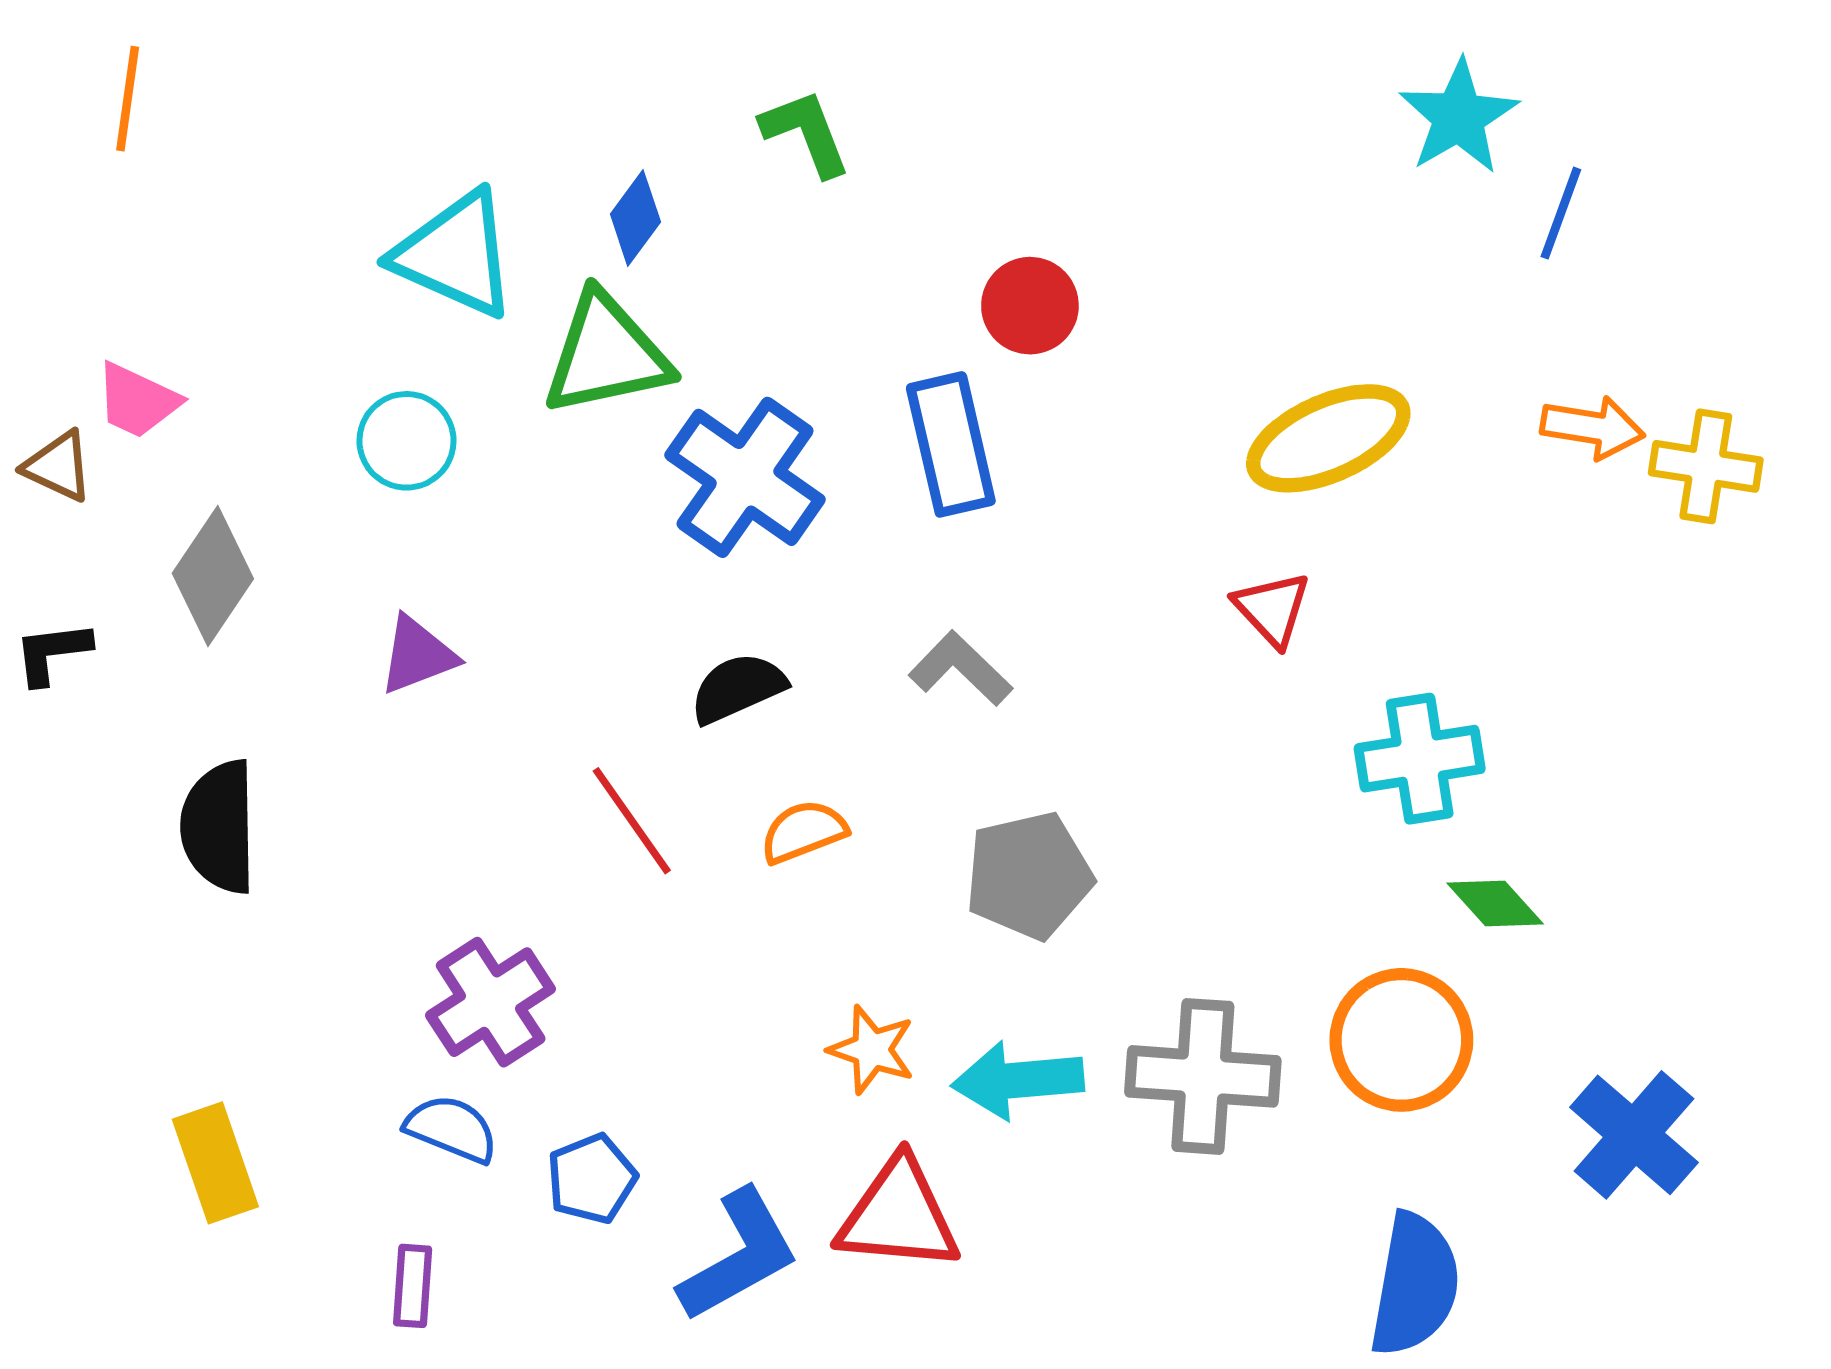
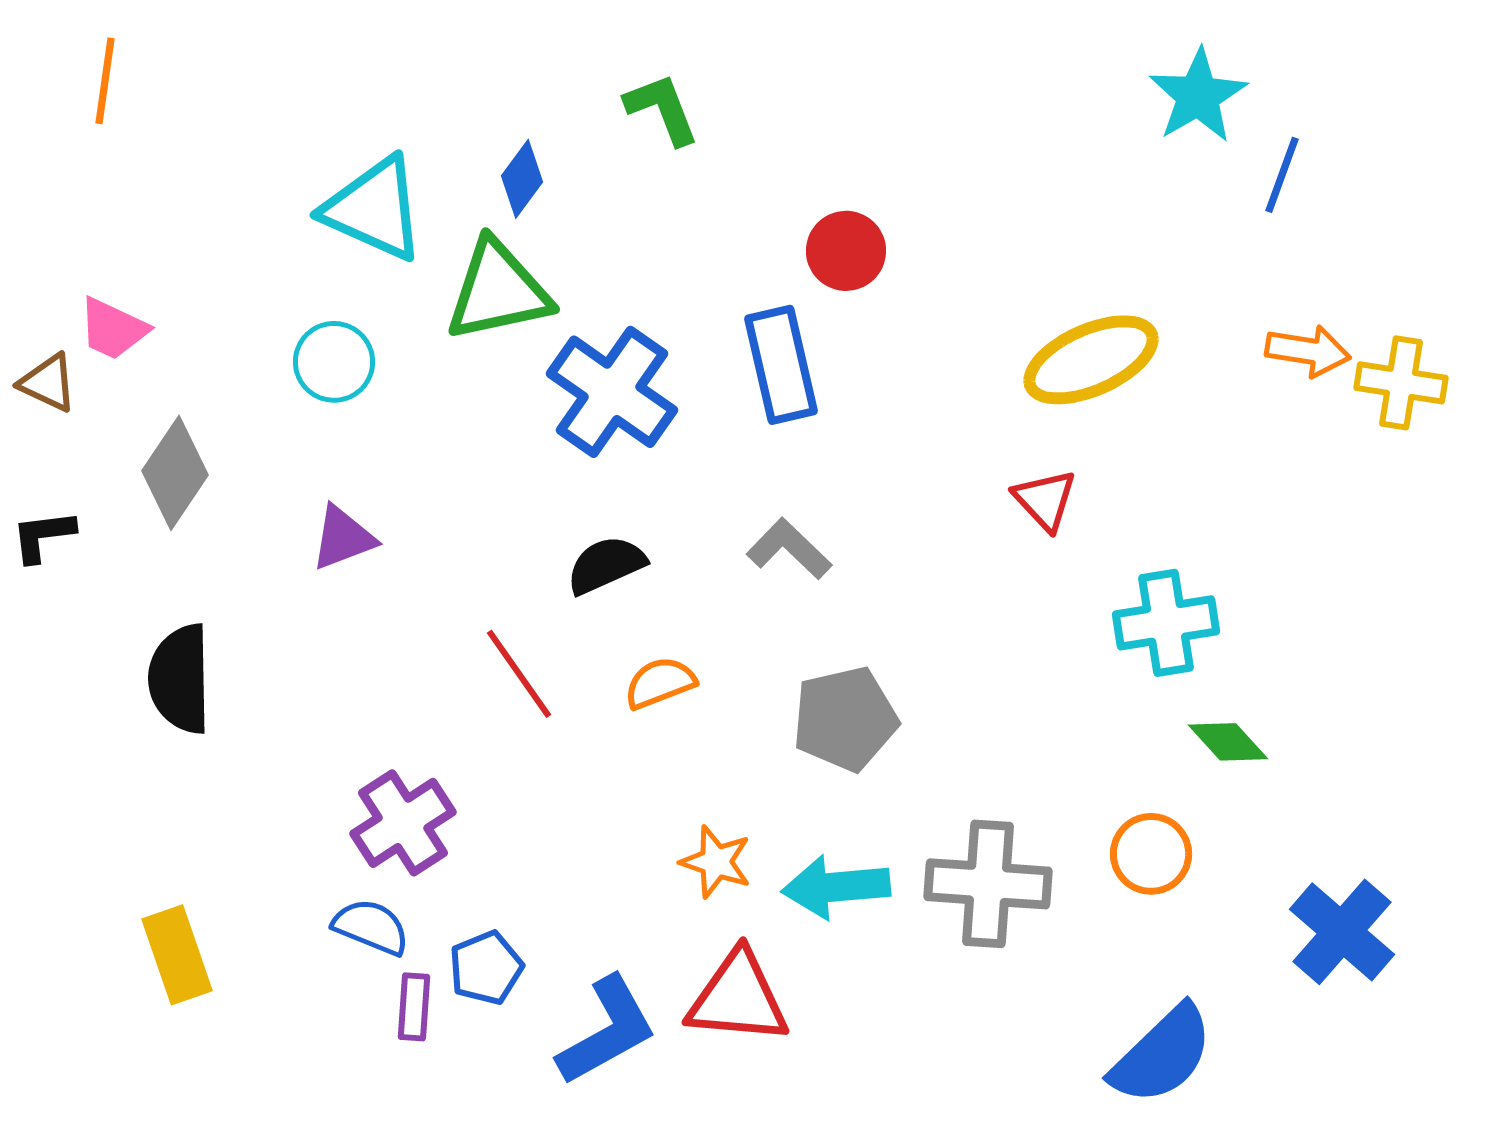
orange circle: (1401, 1040) -> (1151, 854), size x0.7
blue semicircle: (1415, 1285) -> (1162, 1055), turned 36
purple rectangle: (413, 1286) -> (414, 1007), moved

